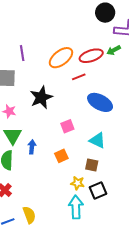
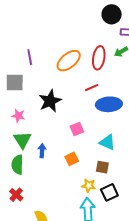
red ellipse: (91, 56) -> (99, 58), turned -60
red line: (79, 77) -> (92, 88), moved
blue ellipse: (100, 102) -> (109, 104), turned -30

